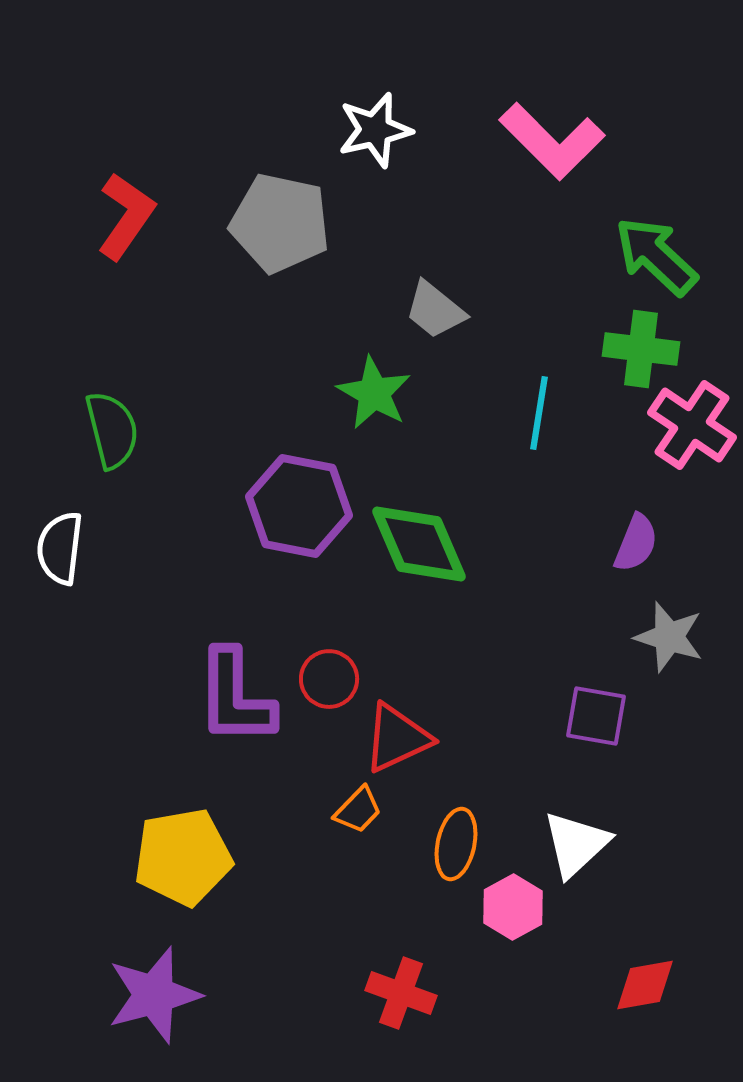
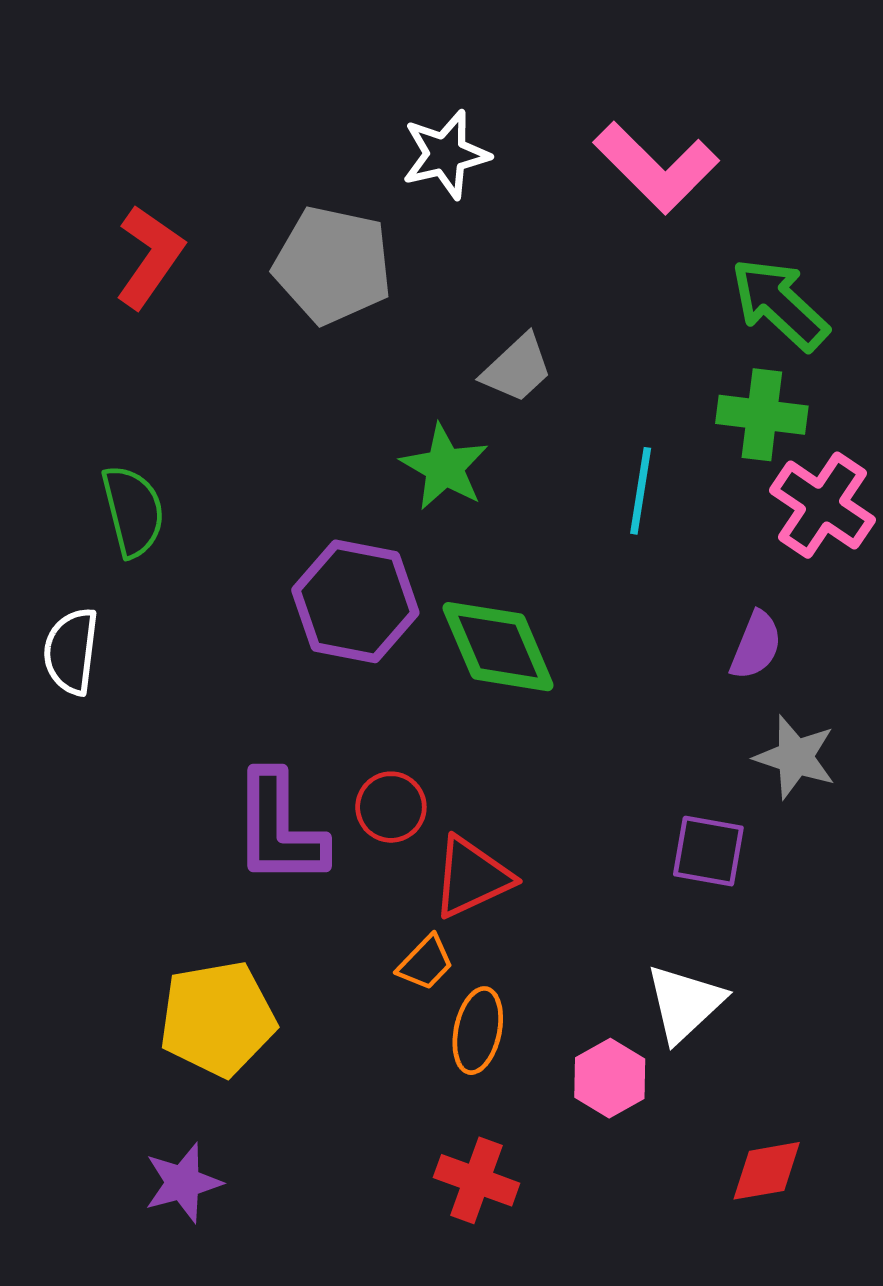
gray trapezoid: (435, 310) -> (517, 368), turned -82
orange ellipse: (456, 844) -> (478, 1031), moved
purple star: (154, 995) -> (183, 1183), size x0.7

